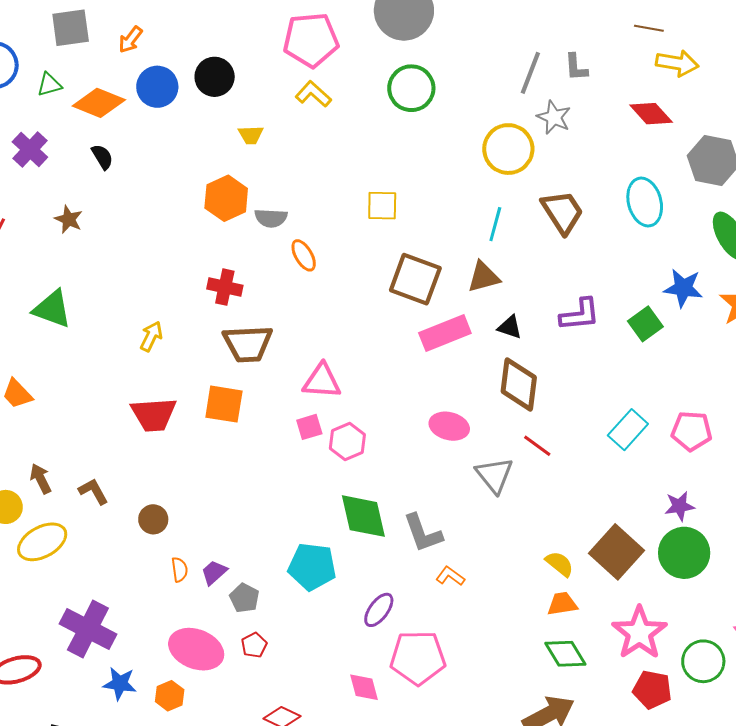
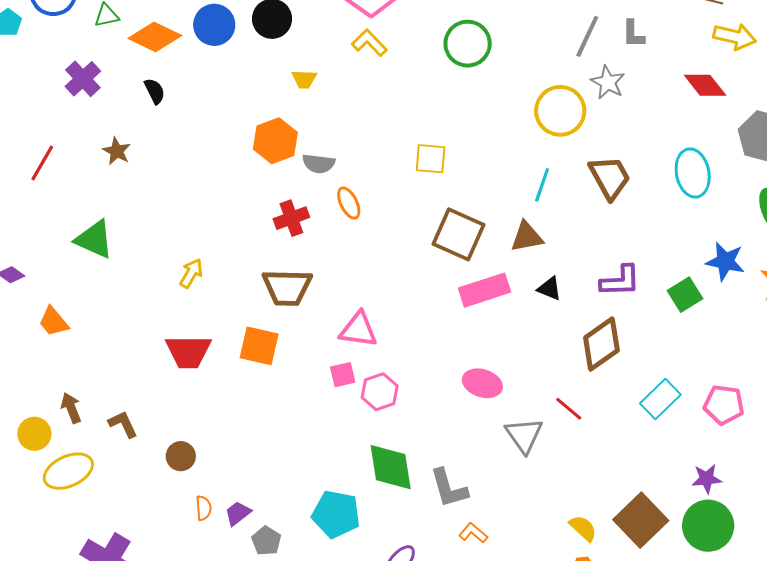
red cross: (225, 287) -> (291, 218), moved, turned -36
brown diamond: (519, 384) -> (601, 344), moved, turned 44

